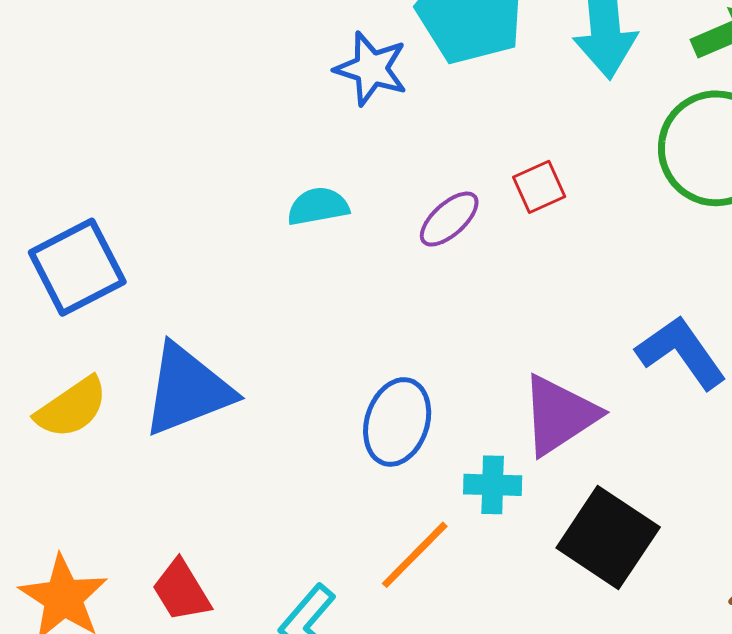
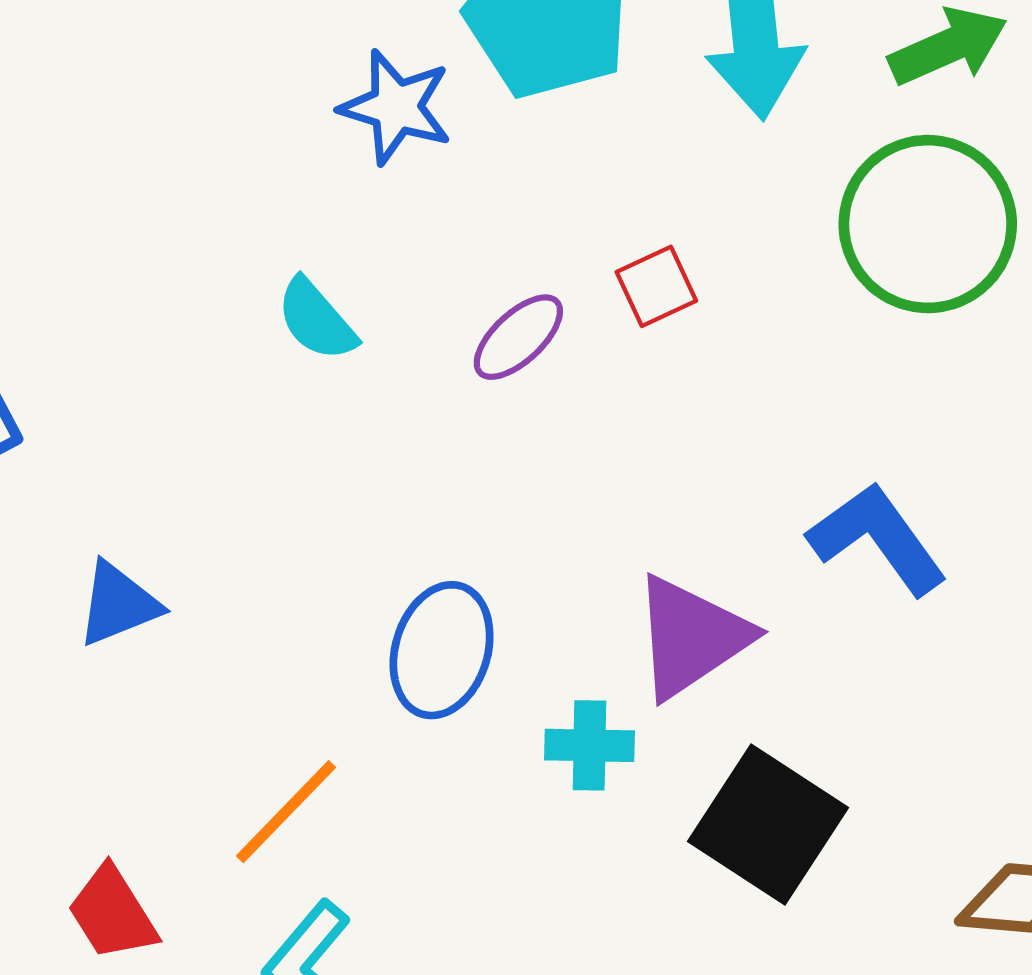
cyan semicircle: (318, 206) -> (316, 320), turned -120
blue triangle: (187, 390) -> (118, 604), size x0.6
orange line: (415, 555) -> (286, 812), moved

